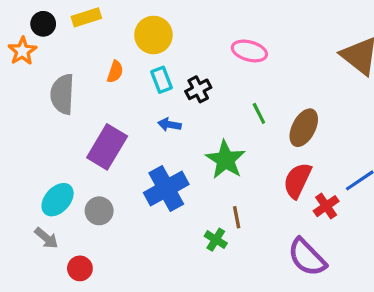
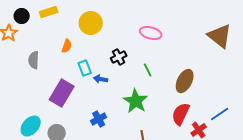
cyan rectangle: (161, 80) -> (85, 68), moved
gray semicircle: (62, 94) -> (34, 60), size x0.7
green line: (259, 113) -> (148, 70), moved
blue cross: (166, 188) -> (99, 119), size x0.6

